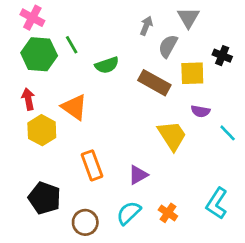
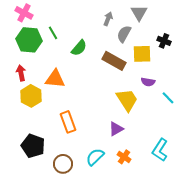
green semicircle: (107, 65) -> (79, 48), turned -30
orange triangle: (74, 107) -> (55, 79), turned -30
purple triangle: (138, 175) -> (116, 129), moved

